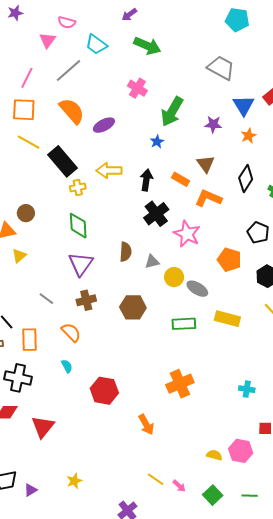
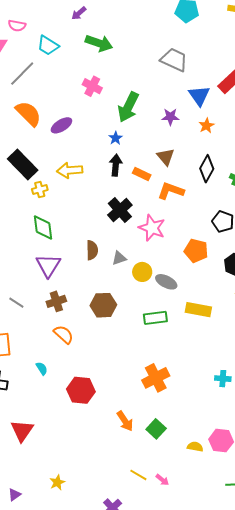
black arrow: (146, 180) -> (116, 165), moved
orange semicircle: (71, 332) -> (64, 334), moved
green square: (213, 495) -> (156, 429), moved

